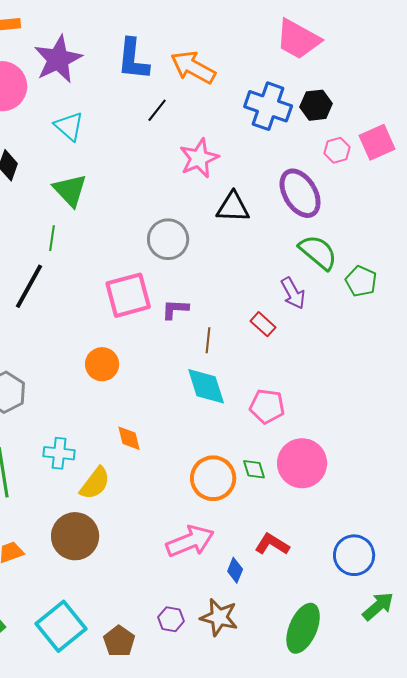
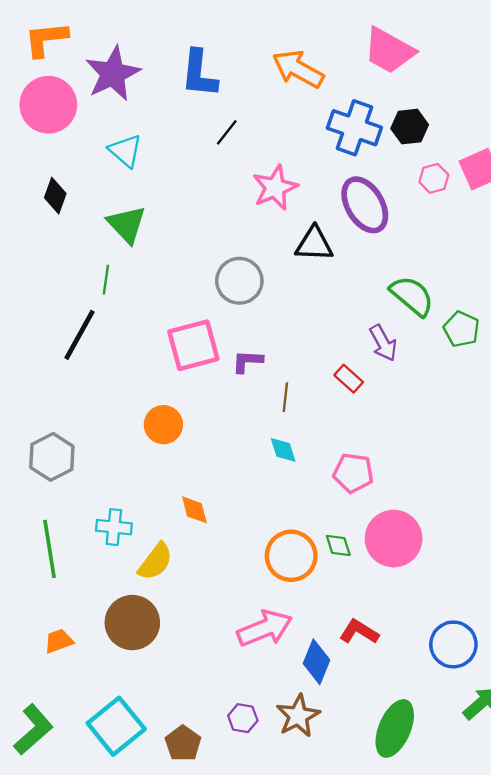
orange arrow: (193, 67) -> (298, 69), moved
purple ellipse: (300, 193) -> (365, 205), moved
cyan diamond: (206, 386) -> (283, 450), size x0.6
blue diamond: (235, 570) -> (316, 662), size x1.5
brown star: (219, 617) -> (298, 716), turned 30

